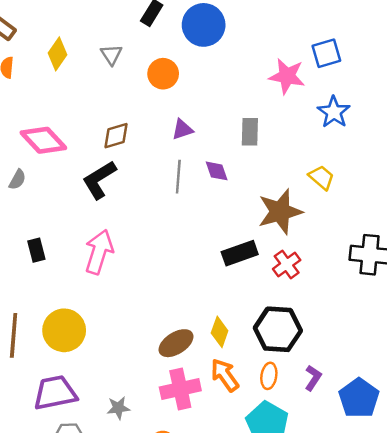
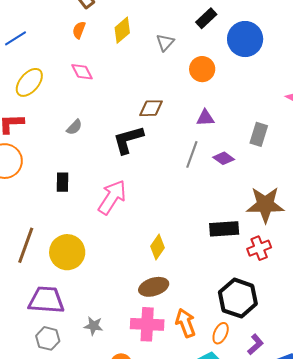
pink diamond: (43, 140) -> (82, 72), moved, size x0.6
purple diamond: (217, 171) -> (224, 158), turned -50
gray semicircle: (17, 180) -> (74, 127), moved
yellow diamond: (220, 332) -> (157, 247), moved

